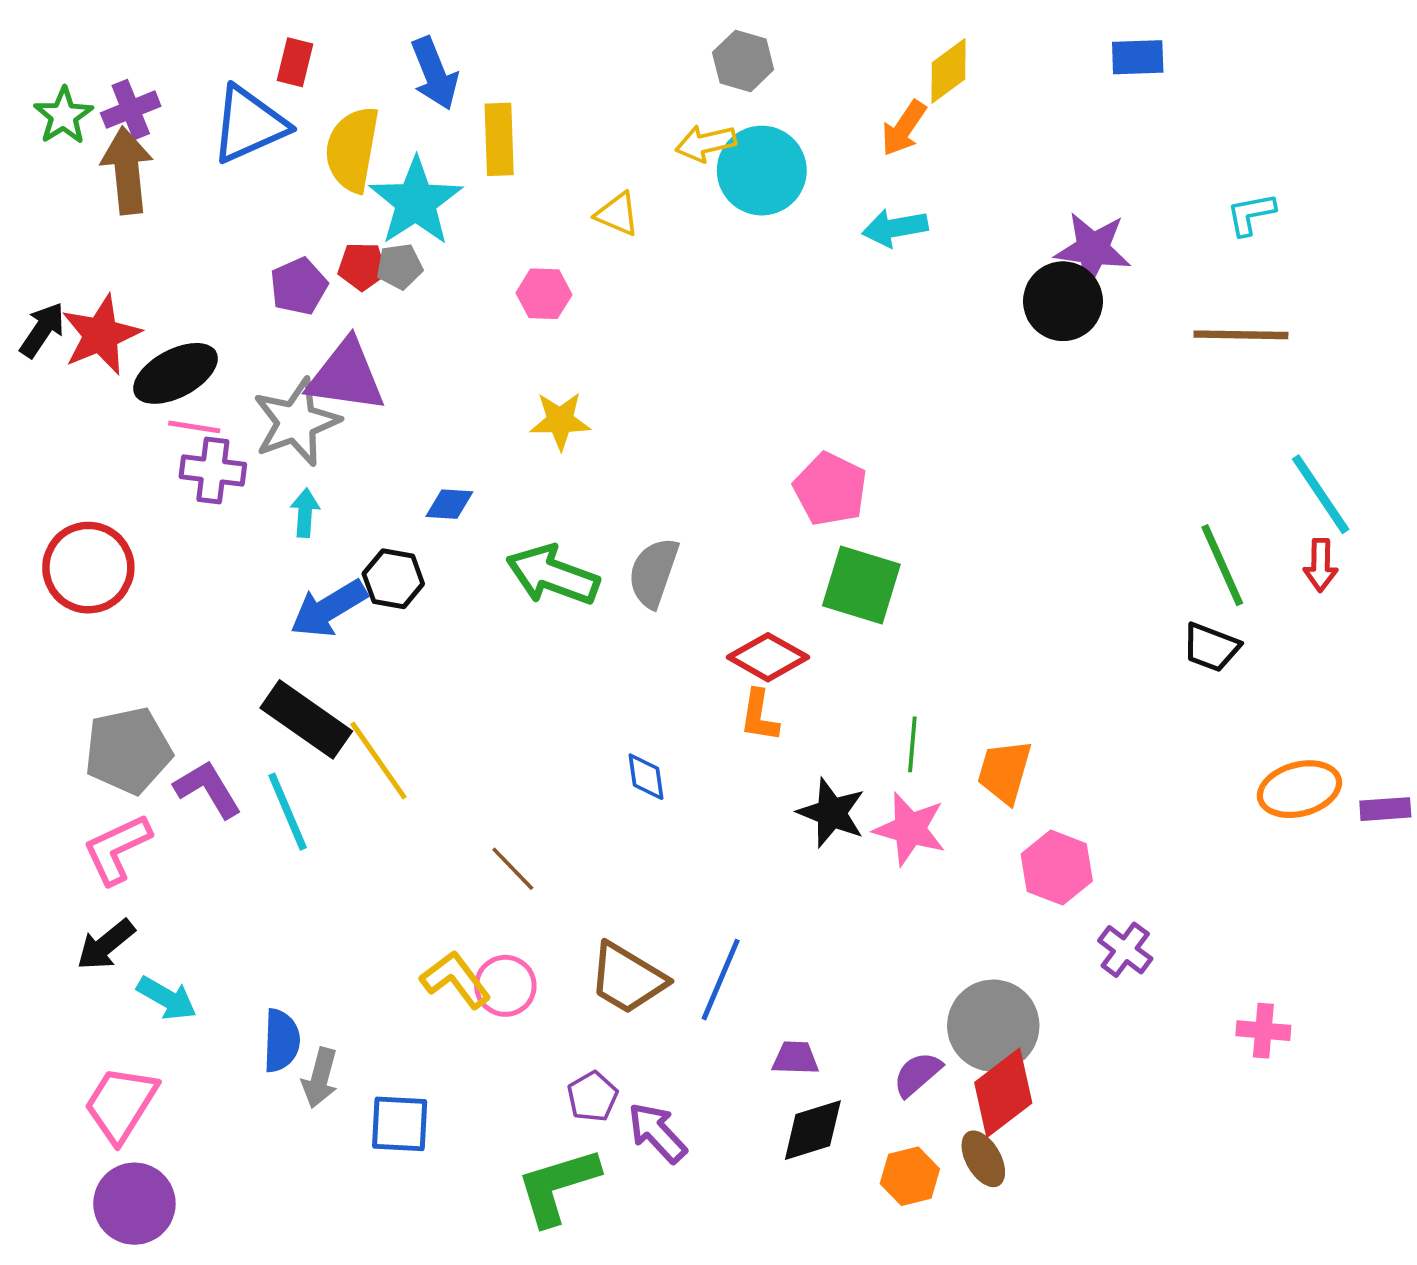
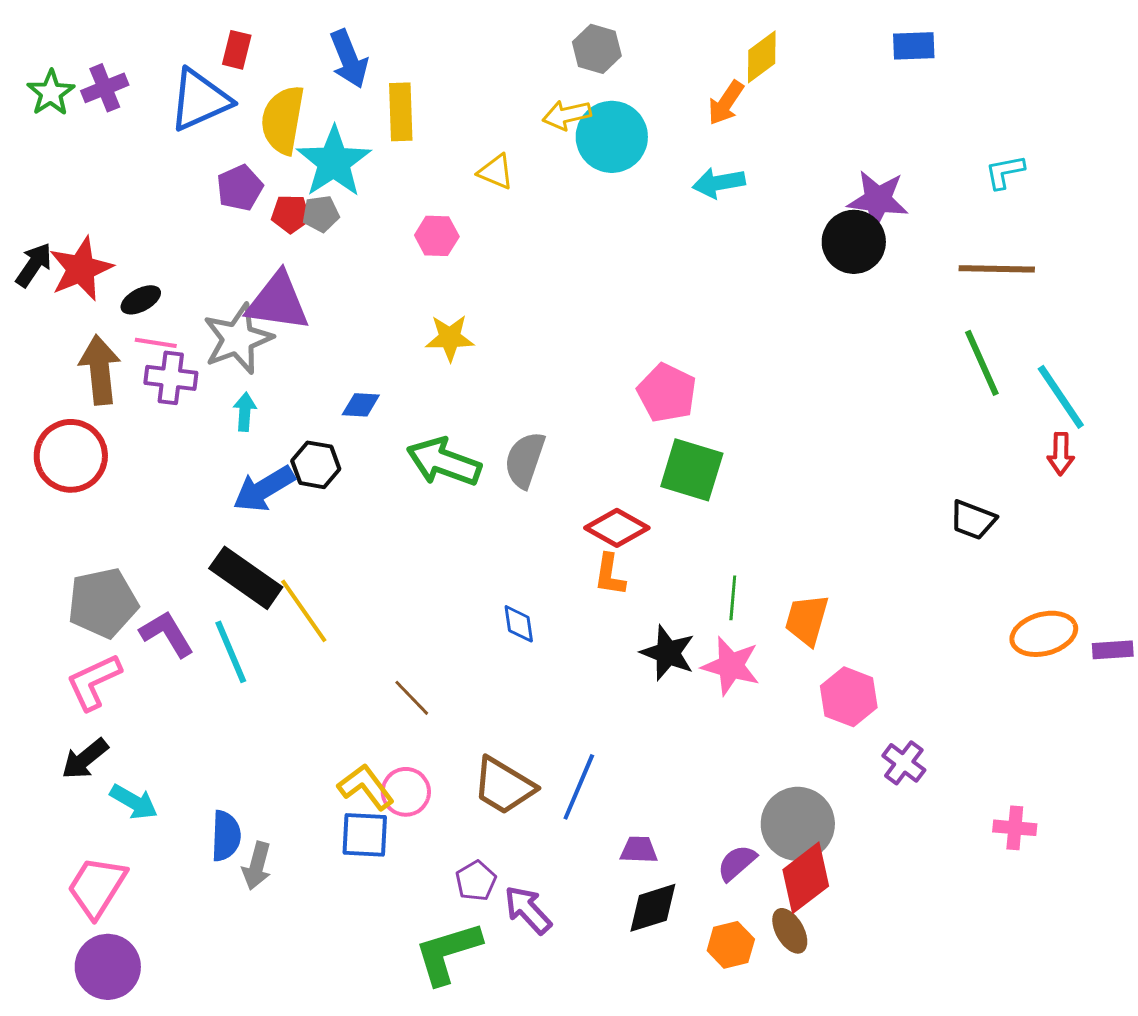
brown arrow: (127, 171) -> (100, 370), moved
purple pentagon: (299, 286) -> (240, 188), moved
black ellipse: (176, 373) -> (141, 300), size x0.6
green line: (1222, 565) -> (982, 363), moved
blue square: (400, 1124) -> (365, 835), moved

